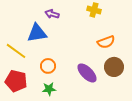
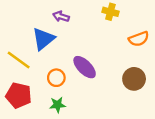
blue triangle: (37, 33) -> (43, 39), turned -30
orange semicircle: (106, 42) -> (139, 39), moved
purple ellipse: (87, 73) -> (85, 67), moved

